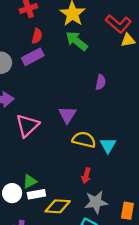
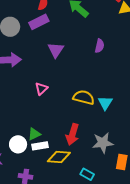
purple triangle: (67, 115) -> (56, 50), moved
pink triangle: (27, 125) -> (41, 89), moved, size x0.6
red arrow: (86, 176) -> (72, 134), moved, size x1.5
gray star: (96, 202) -> (103, 143), moved

